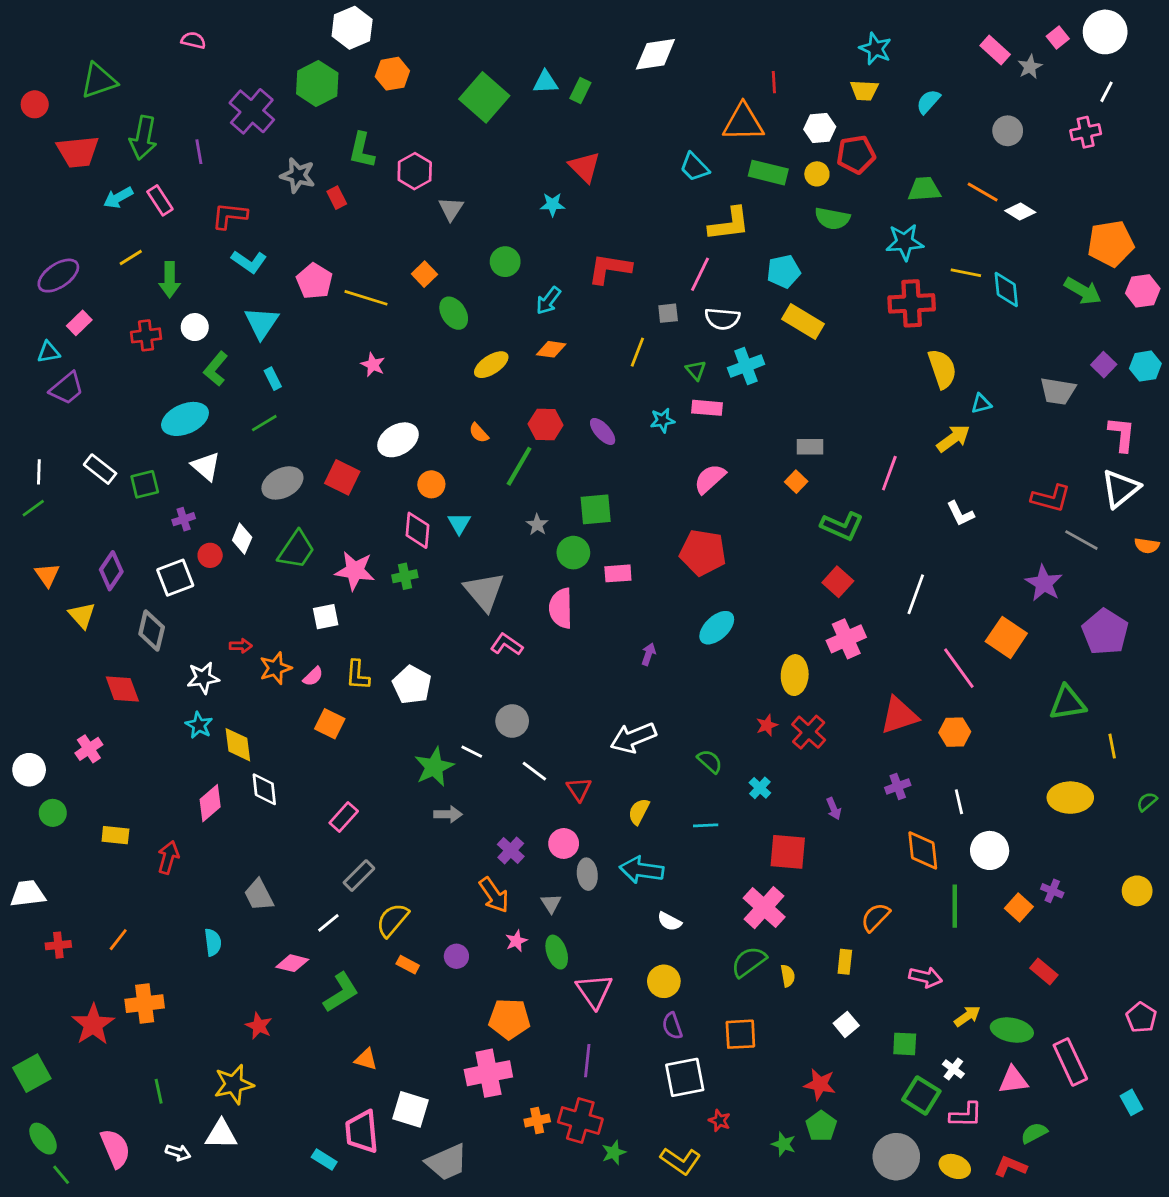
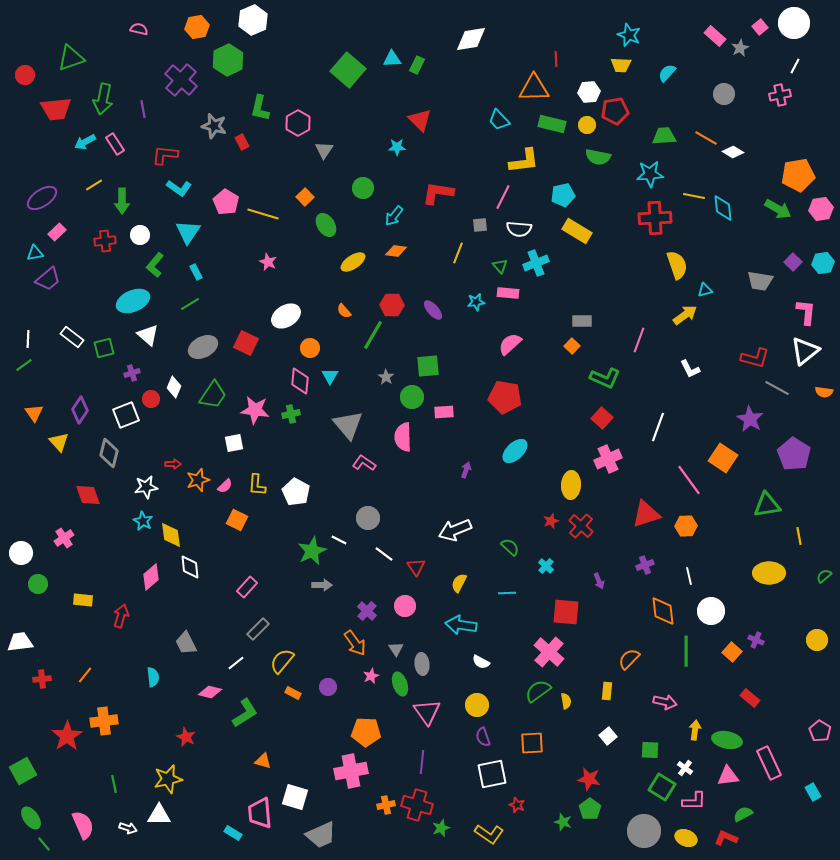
orange hexagon: (392, 74) -> (197, 27), moved
gray ellipse: (587, 874) -> (422, 664), moved
yellow arrow: (967, 1016) -> (695, 730), turned -48

